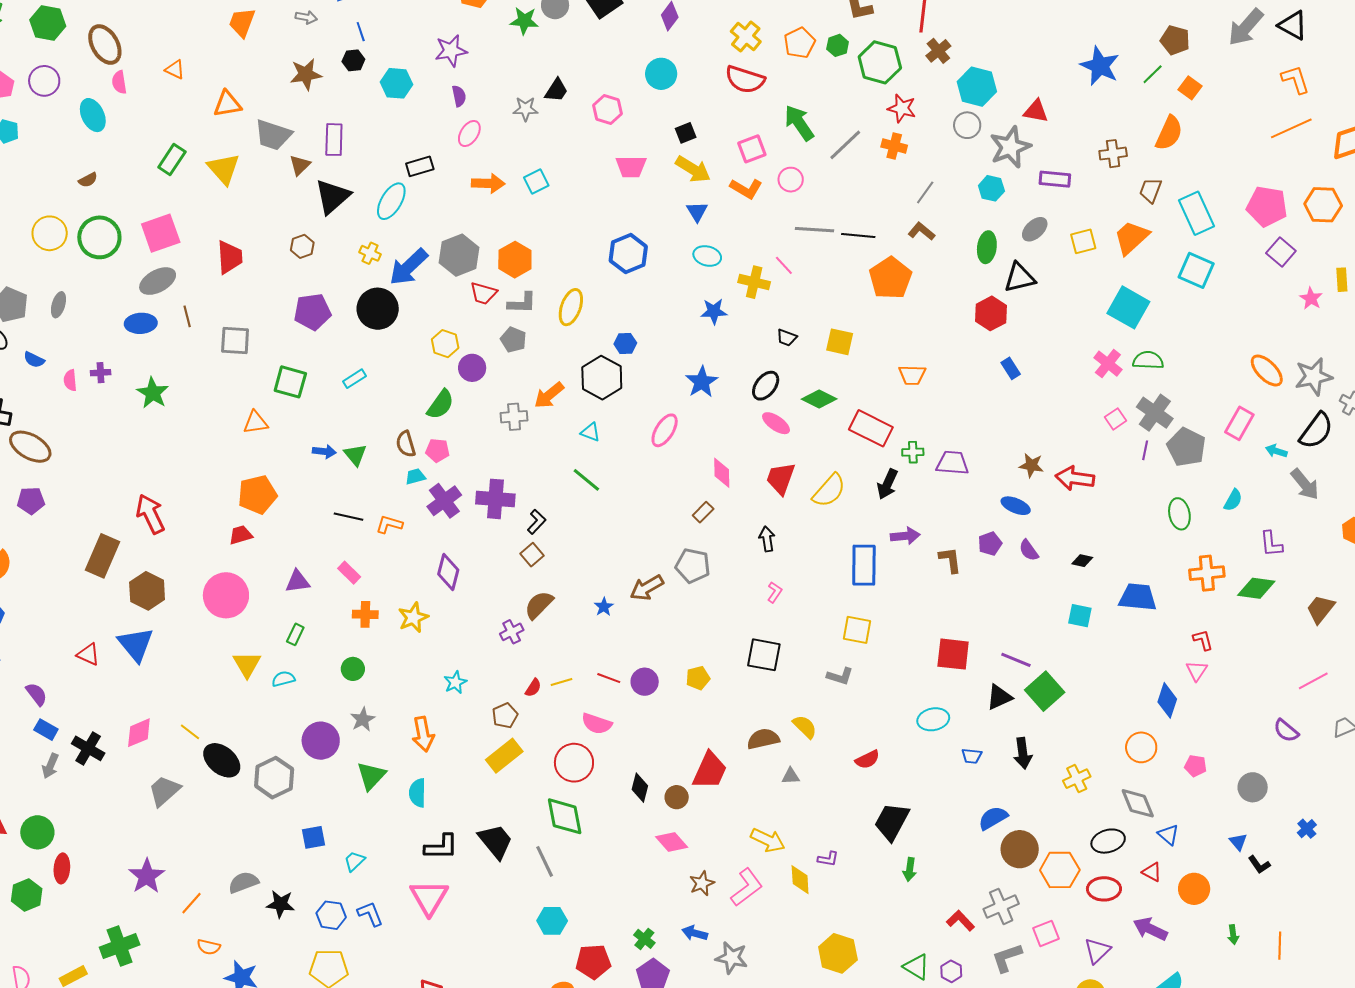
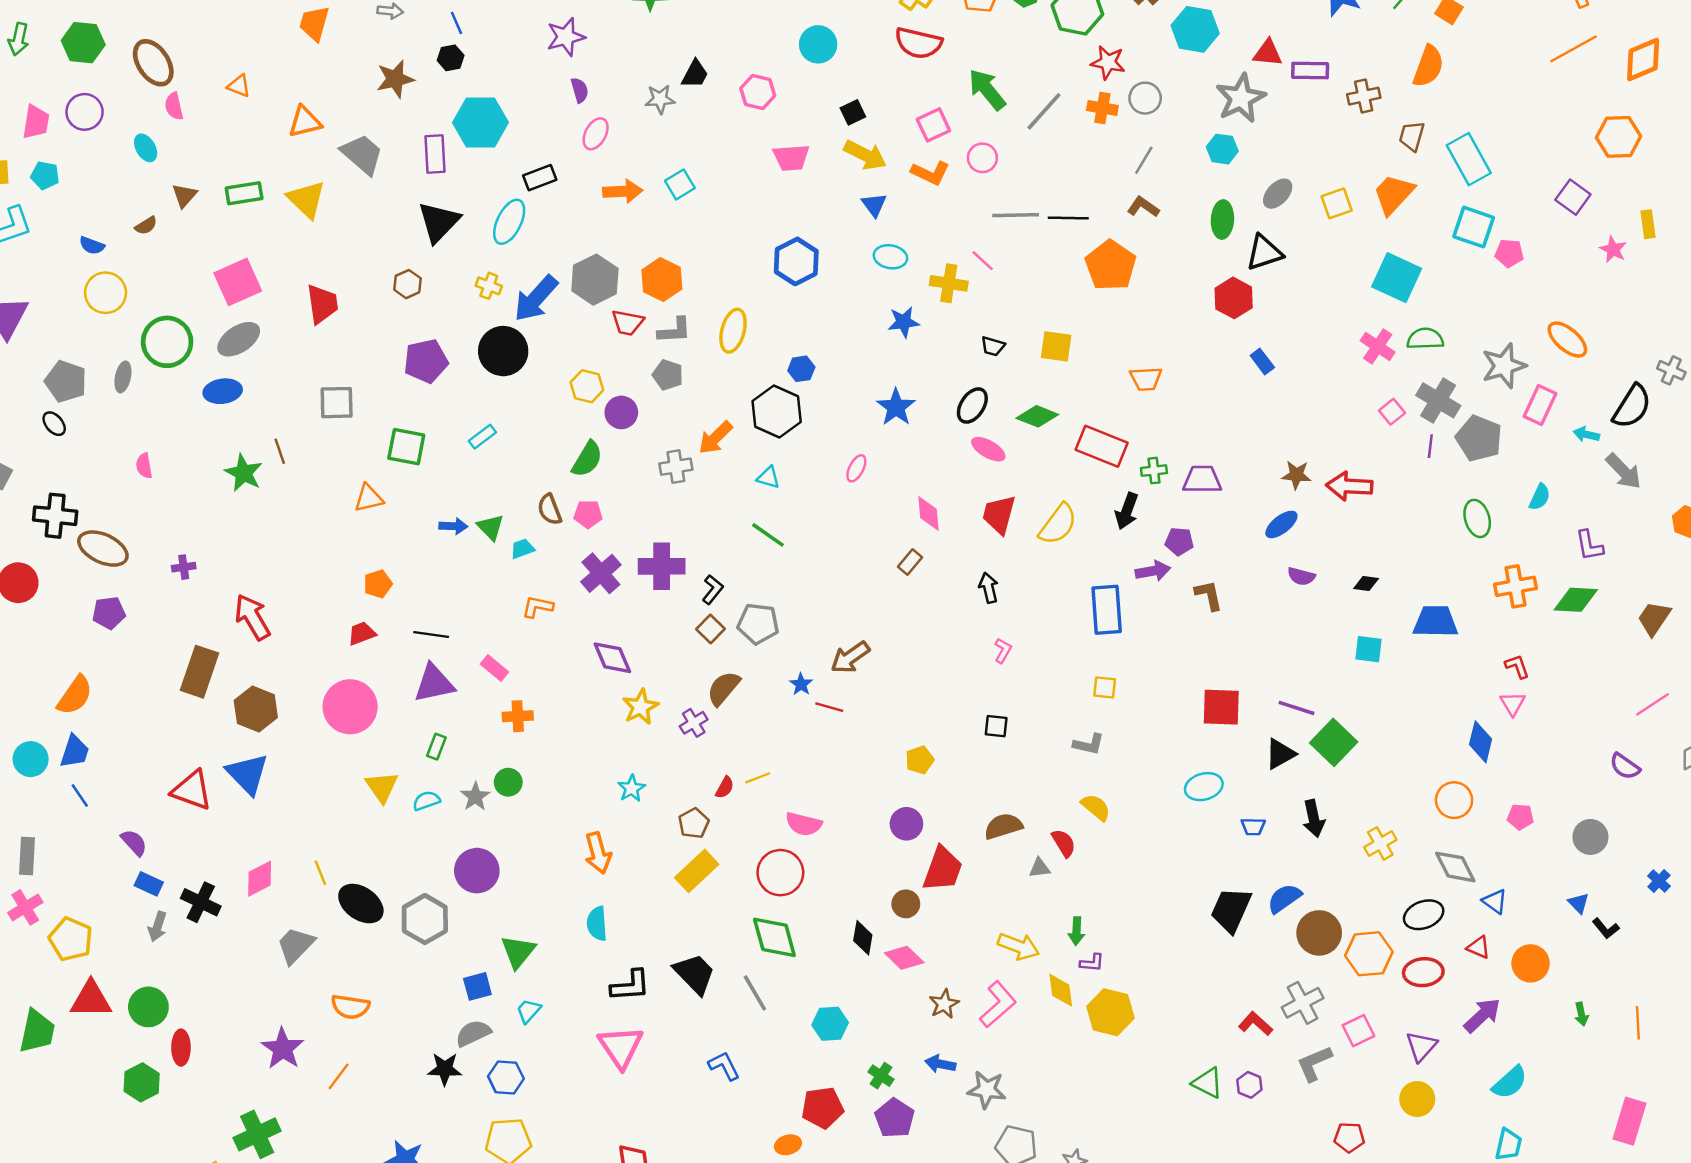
cyan hexagon: (396, 83) -> (480, 122), moved, size x1.4
cyan ellipse: (93, 115) -> (146, 148), size x0.7
gray circle: (967, 125) -> (1145, 98), moved
gray trapezoid: (273, 135) -> (362, 154), turned -153
green rectangle: (172, 160) -> (244, 193), turned 52
brown triangle: (300, 165) -> (184, 195), moved
purple rectangle: (1055, 179) -> (1310, 71), moved
pink pentagon: (1267, 206) -> (1509, 253), moved, size x0.6
green circle: (99, 237) -> (167, 342), moved
brown line: (187, 316) -> (280, 451), moved
blue semicircle: (34, 360) -> (92, 245), moved
purple cross: (101, 373) -> (184, 567), moved
gray star: (1314, 377) -> (1504, 366), moved
pink ellipse: (665, 430) -> (856, 468), size x0.7
cyan trapezoid: (415, 476) -> (522, 549), moved
orange pentagon: (257, 495) -> (378, 584), size x0.6
blue ellipse: (1016, 506) -> (1281, 524), turned -56
black line: (349, 517) -> (431, 634), moved
purple pentagon: (990, 544) -> (1179, 541), moved, turned 30
purple semicircle: (1029, 550) -> (1301, 576), turned -35
gray pentagon: (693, 566) -> (758, 624), moved
purple diamond: (448, 572) -> (612, 658), turned -33
purple triangle: (298, 581) -> (434, 683), size x1.4
yellow star: (413, 618) -> (640, 707), moved
yellow square: (857, 630) -> (1105, 687), size x0.7
red triangle: (88, 654) -> (192, 790), size x1.5
black square: (764, 655) -> (996, 726), size x0.6
red line: (609, 678) -> (829, 707), moved
purple circle: (645, 682) -> (906, 824), moved
gray star: (363, 719) -> (475, 797), moved
yellow semicircle: (805, 727) -> (1096, 807), moved
yellow line: (190, 732) -> (320, 873), turned 35
red semicircle: (867, 759) -> (1064, 843), moved, turned -90
green triangle: (371, 776) -> (518, 952), moved
black diamond: (640, 788) -> (863, 938), moved
black trapezoid: (892, 822) -> (1231, 910), moved
green arrow: (910, 869) -> (1076, 931), moved
gray semicircle: (243, 882) -> (473, 1033), moved
blue L-shape: (370, 914) -> (724, 1066), moved
cyan hexagon: (552, 921) -> (830, 1024), moved
purple arrow: (1150, 929) -> (1482, 1015), turned 116
orange semicircle: (209, 947) -> (350, 1007), moved, size x1.4
yellow hexagon: (838, 953) -> (1111, 1012), moved

